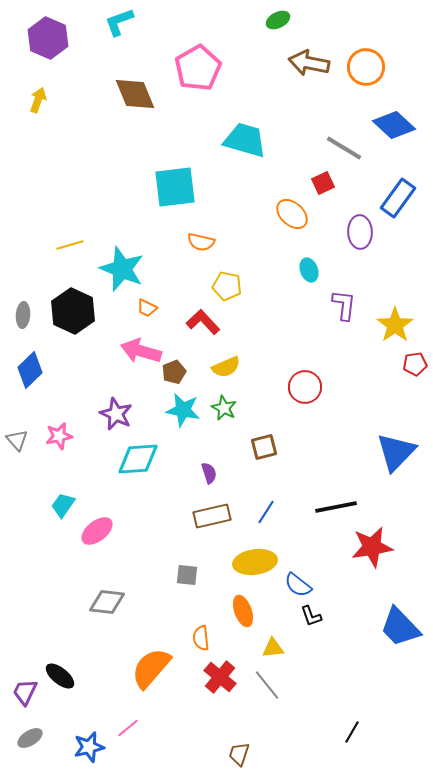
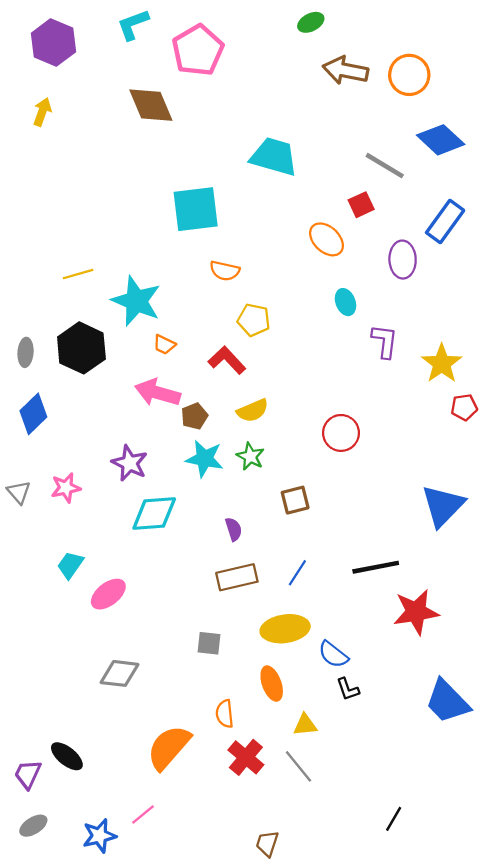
pink pentagon: (198, 68) -> (198, 50), moved

